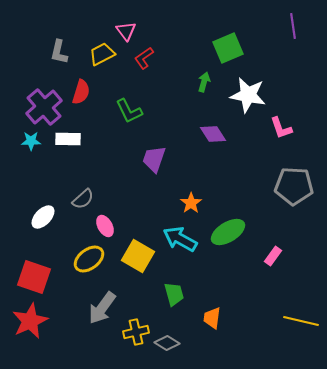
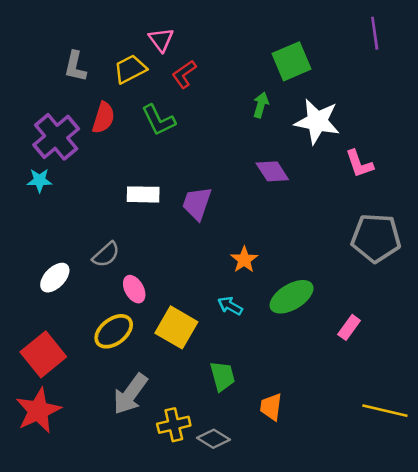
green L-shape: (129, 111) -> (158, 120), moved
white rectangle: (68, 139) -> (143, 194), moved
cyan arrow: (180, 239) -> (230, 306), size x0.6
red square: (34, 277) -> (43, 354), turned 32

